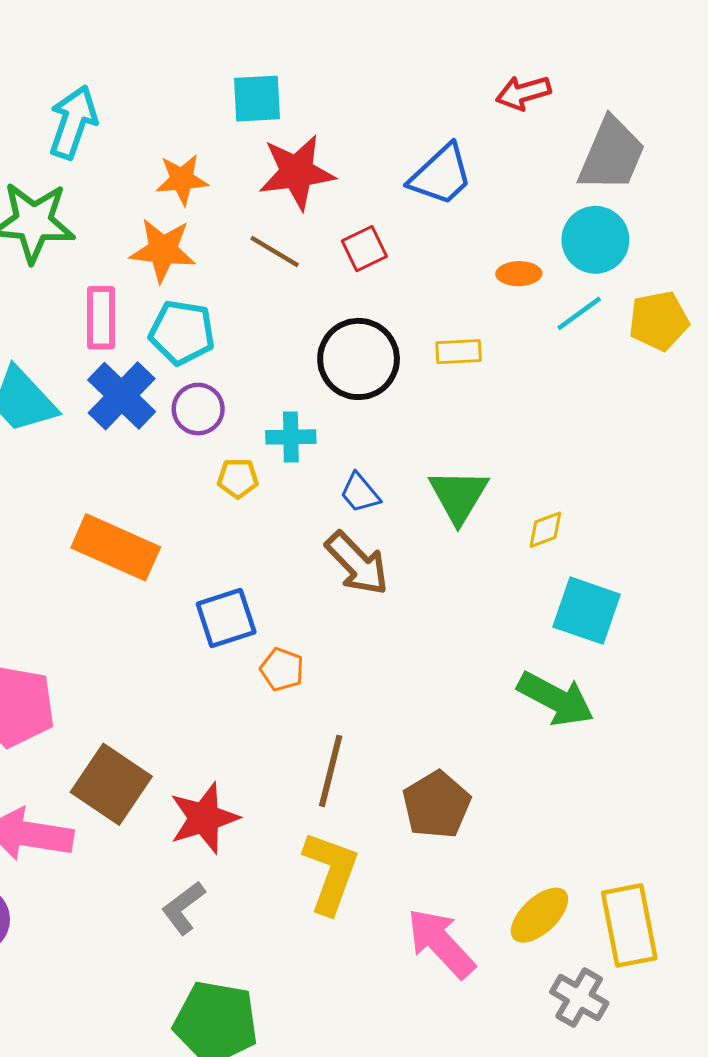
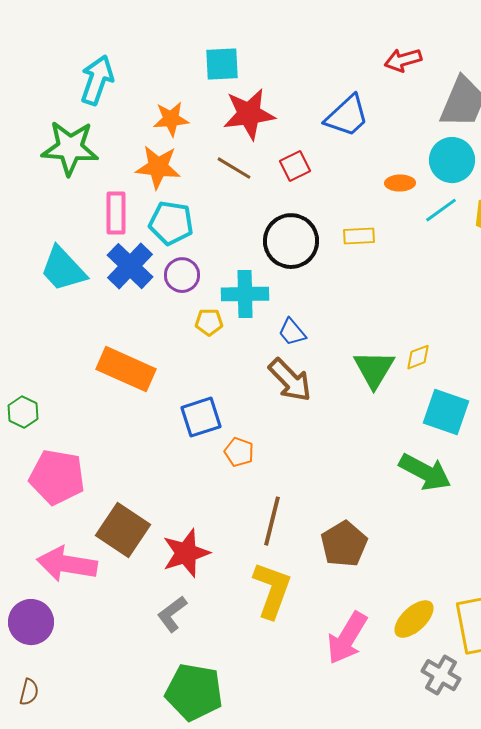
cyan cross: (291, 437) -> (245, 294), size x1.4
green triangle: (459, 496) -> (374, 369), moved
pink arrow: (441, 943) -> (347, 638), turned -106

